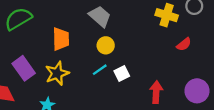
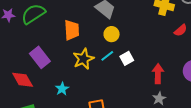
yellow star: (57, 73) -> (83, 59), moved

